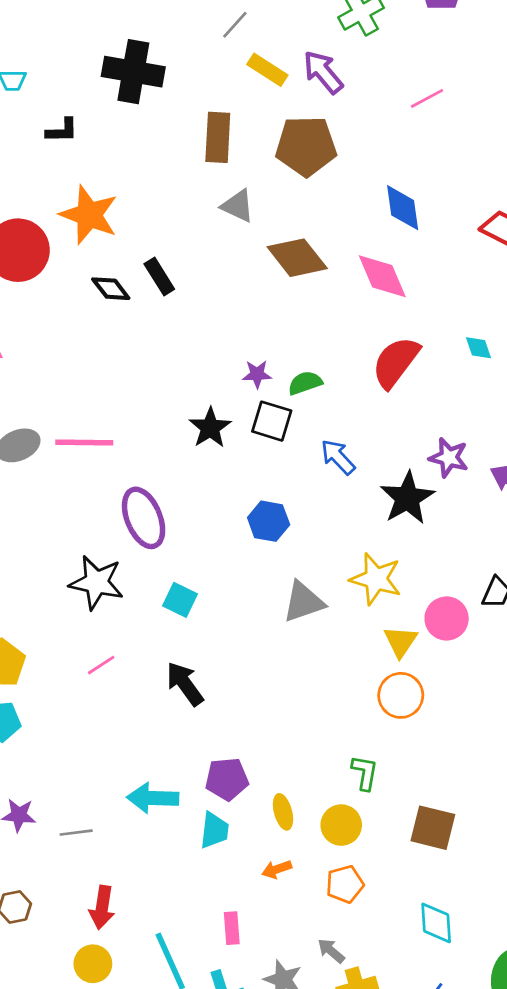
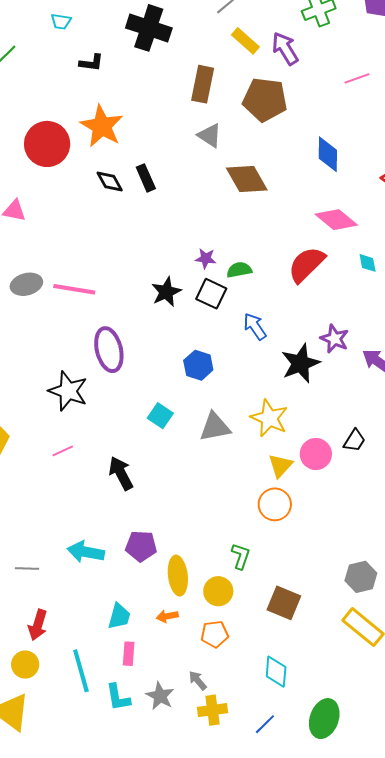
pink diamond: (382, 276) -> (336, 220), moved, turned -36
cyan square: (180, 600) -> (160, 416), moved
yellow ellipse: (283, 812) -> (178, 576), size x1.5
cyan trapezoid: (214, 830) -> (119, 616), moved

